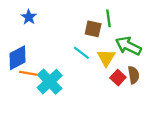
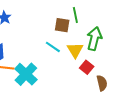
green arrow: (128, 46) -> (94, 39), turned 80
brown semicircle: (134, 75) -> (102, 83), moved

